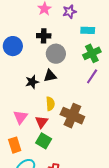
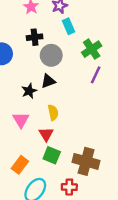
cyan rectangle: (88, 30) -> (69, 26), moved, turned 72
brown cross: (72, 116) -> (86, 161), moved
pink triangle: (20, 117) -> (21, 120), moved
orange rectangle: (15, 145) -> (20, 165), turned 63

